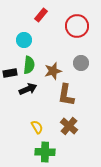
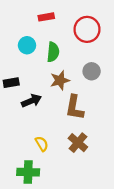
red rectangle: (41, 15) -> (46, 17), turned 40
green semicircle: (29, 65) -> (53, 52), moved
green cross: (45, 152) -> (28, 172), moved

